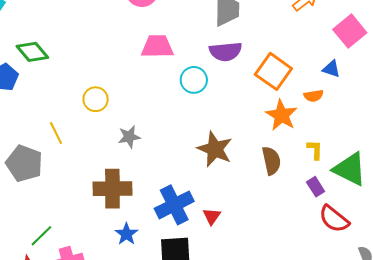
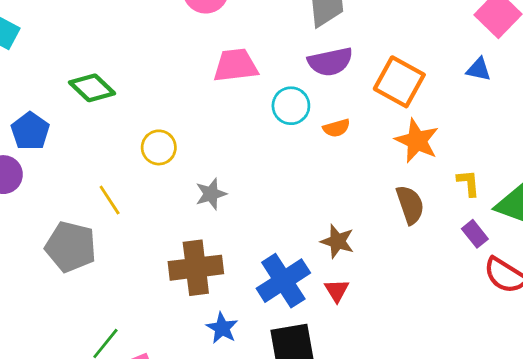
green diamond: (32, 52) -> (92, 88), moved
orange semicircle: (314, 96) -> (336, 128), moved
brown star: (215, 149) -> (337, 241), moved, size x0.7

